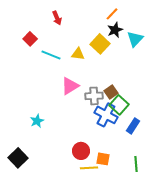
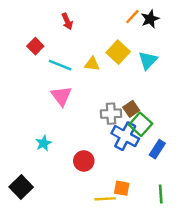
black star: (115, 30) -> (150, 19), moved
cyan triangle: (135, 39) -> (148, 60), moved
pink triangle: (70, 86) -> (61, 96), moved, turned -36
red circle: (81, 151) -> (84, 161), moved

